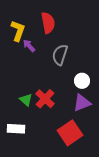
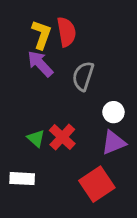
yellow L-shape: (18, 31) -> (42, 35), moved
purple arrow: (29, 46) -> (40, 64), size x1.5

